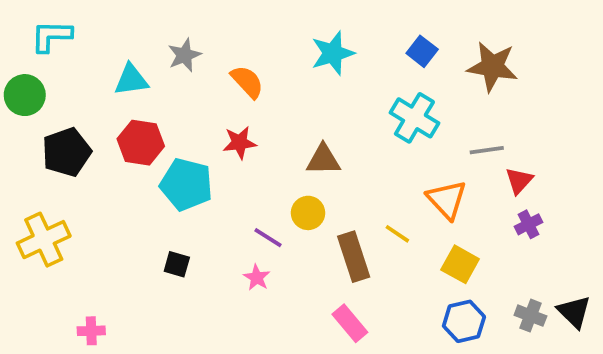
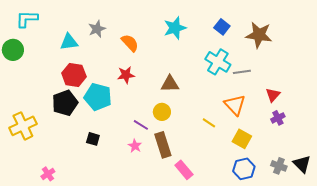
gray line: (487, 150) -> (242, 72), moved
black pentagon: (67, 152) -> (65, 103), moved
brown rectangle: (354, 257) -> (163, 145), moved
pink cross: (91, 331) -> (48, 174), turned -32

